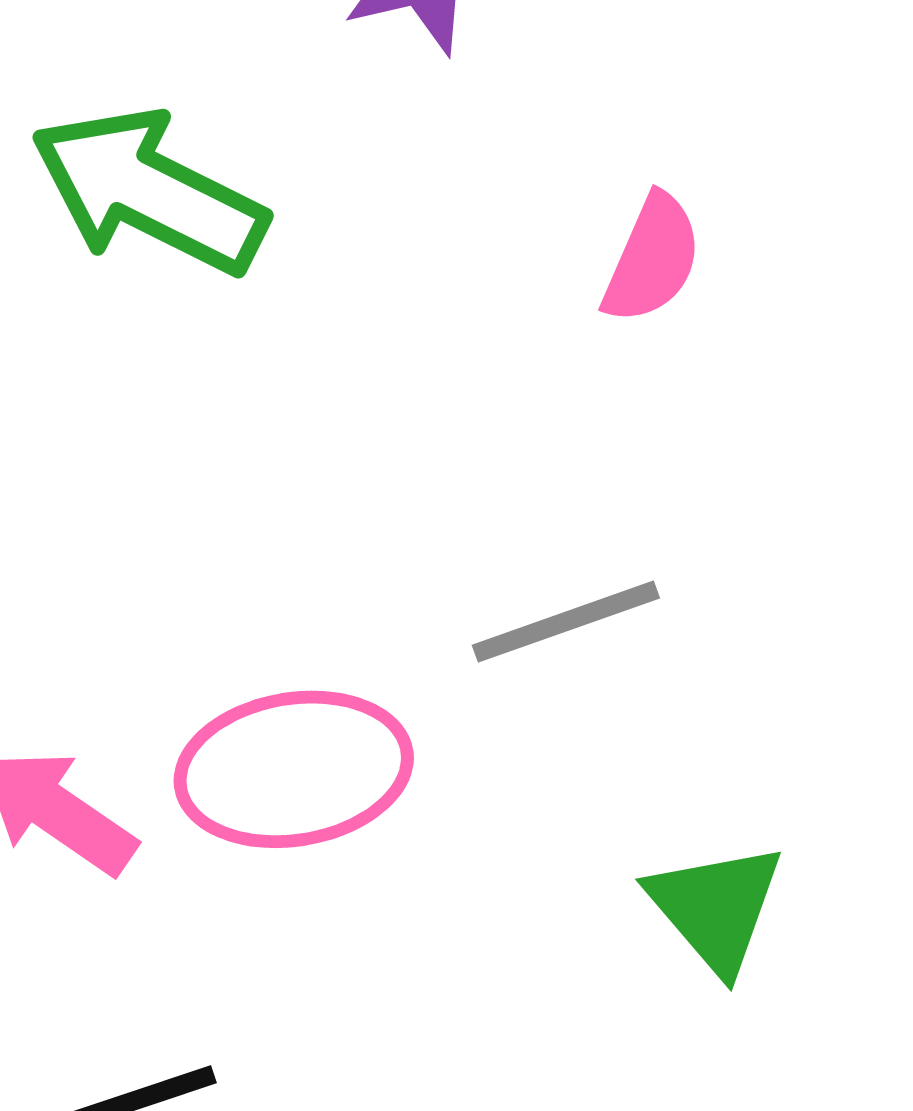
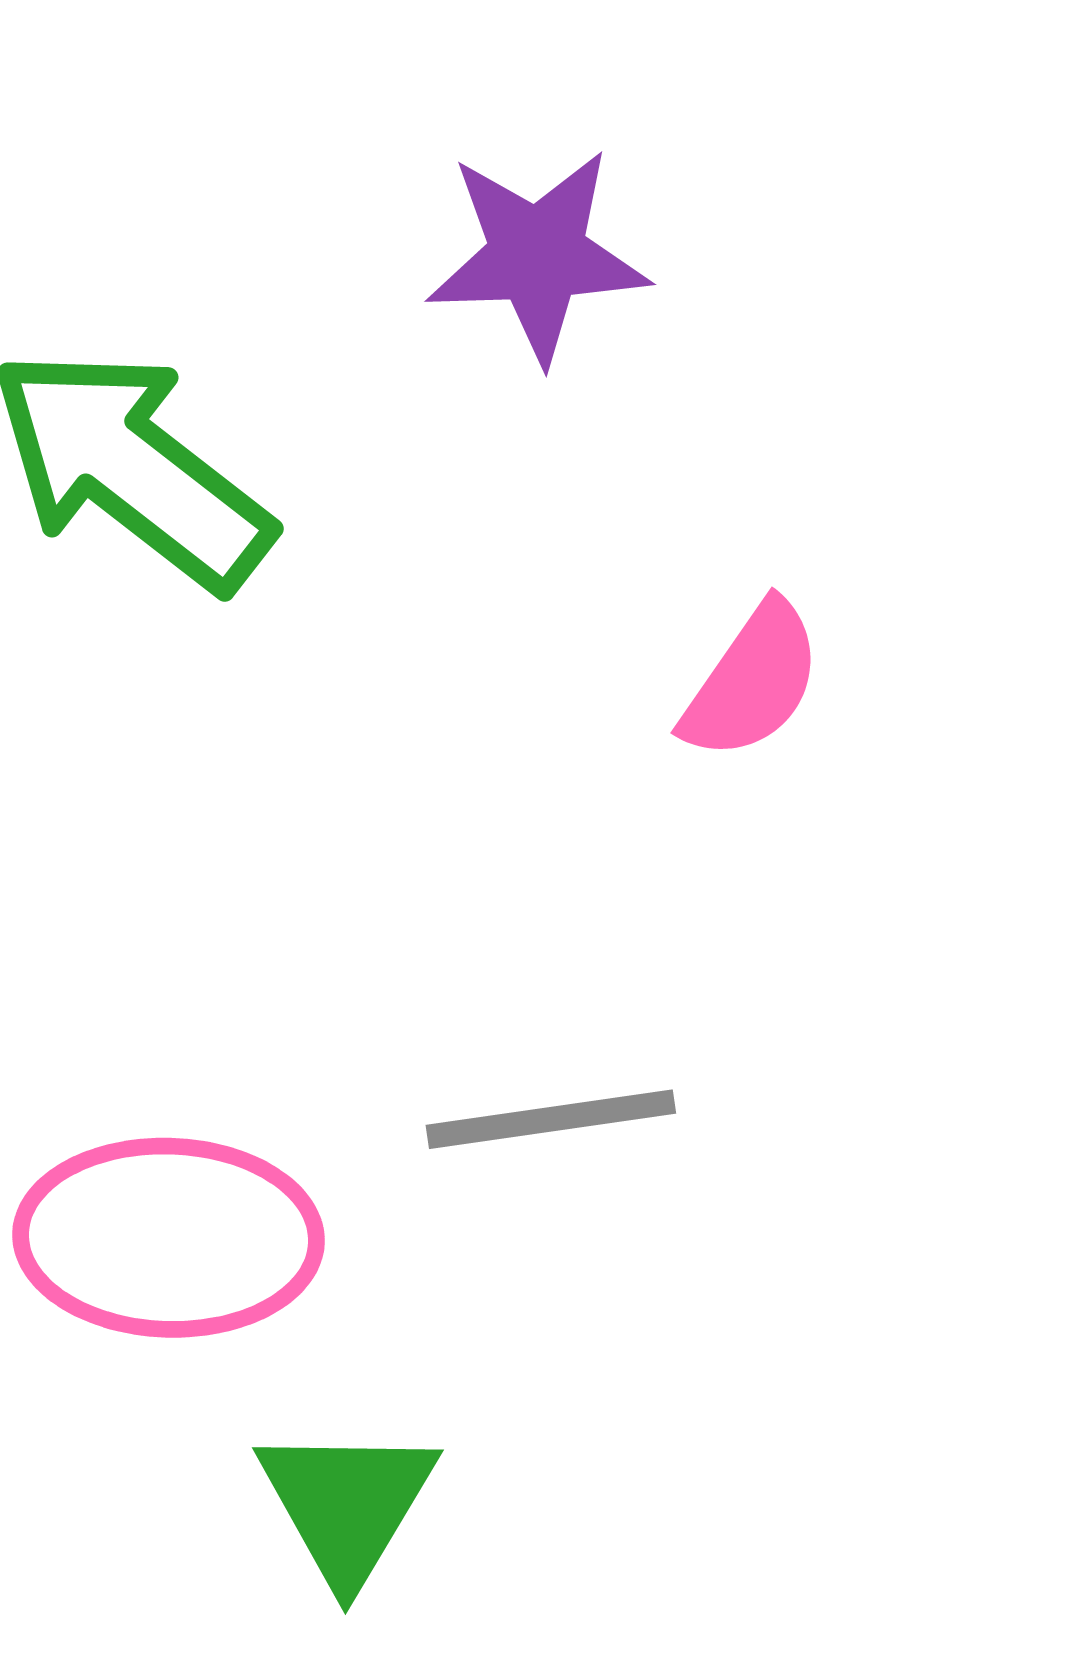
green triangle: (716, 908) -> (347, 1504), moved

